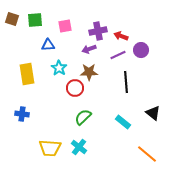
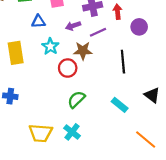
red arrow: (121, 36) -> (117, 12), turned 64
purple arrow: (89, 49) -> (73, 26), moved
purple line: (118, 55) -> (98, 32), moved

